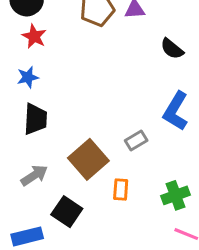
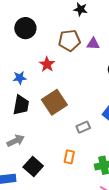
red star: (34, 36) -> (47, 64), moved
brown square: (88, 159) -> (54, 102), moved

